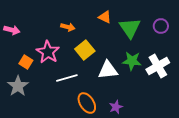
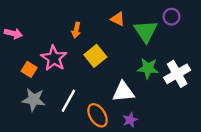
purple circle: (161, 26) -> (172, 17), moved
orange arrow: (68, 27) -> (76, 30), turned 88
white triangle: (108, 70) -> (123, 92), moved
white line: (67, 78) -> (68, 101), moved, turned -45
gray star: (18, 86) -> (34, 100), moved, turned -30

